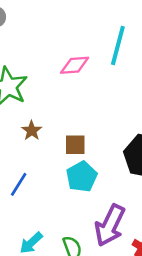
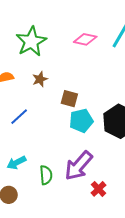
cyan pentagon: (82, 177) -> (81, 121), moved

